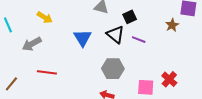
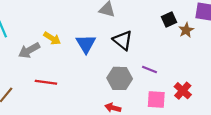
yellow arrow: (45, 17) -> (52, 38), moved
black square: (130, 17) -> (169, 20), moved
purple line: (139, 40) -> (150, 69), moved

